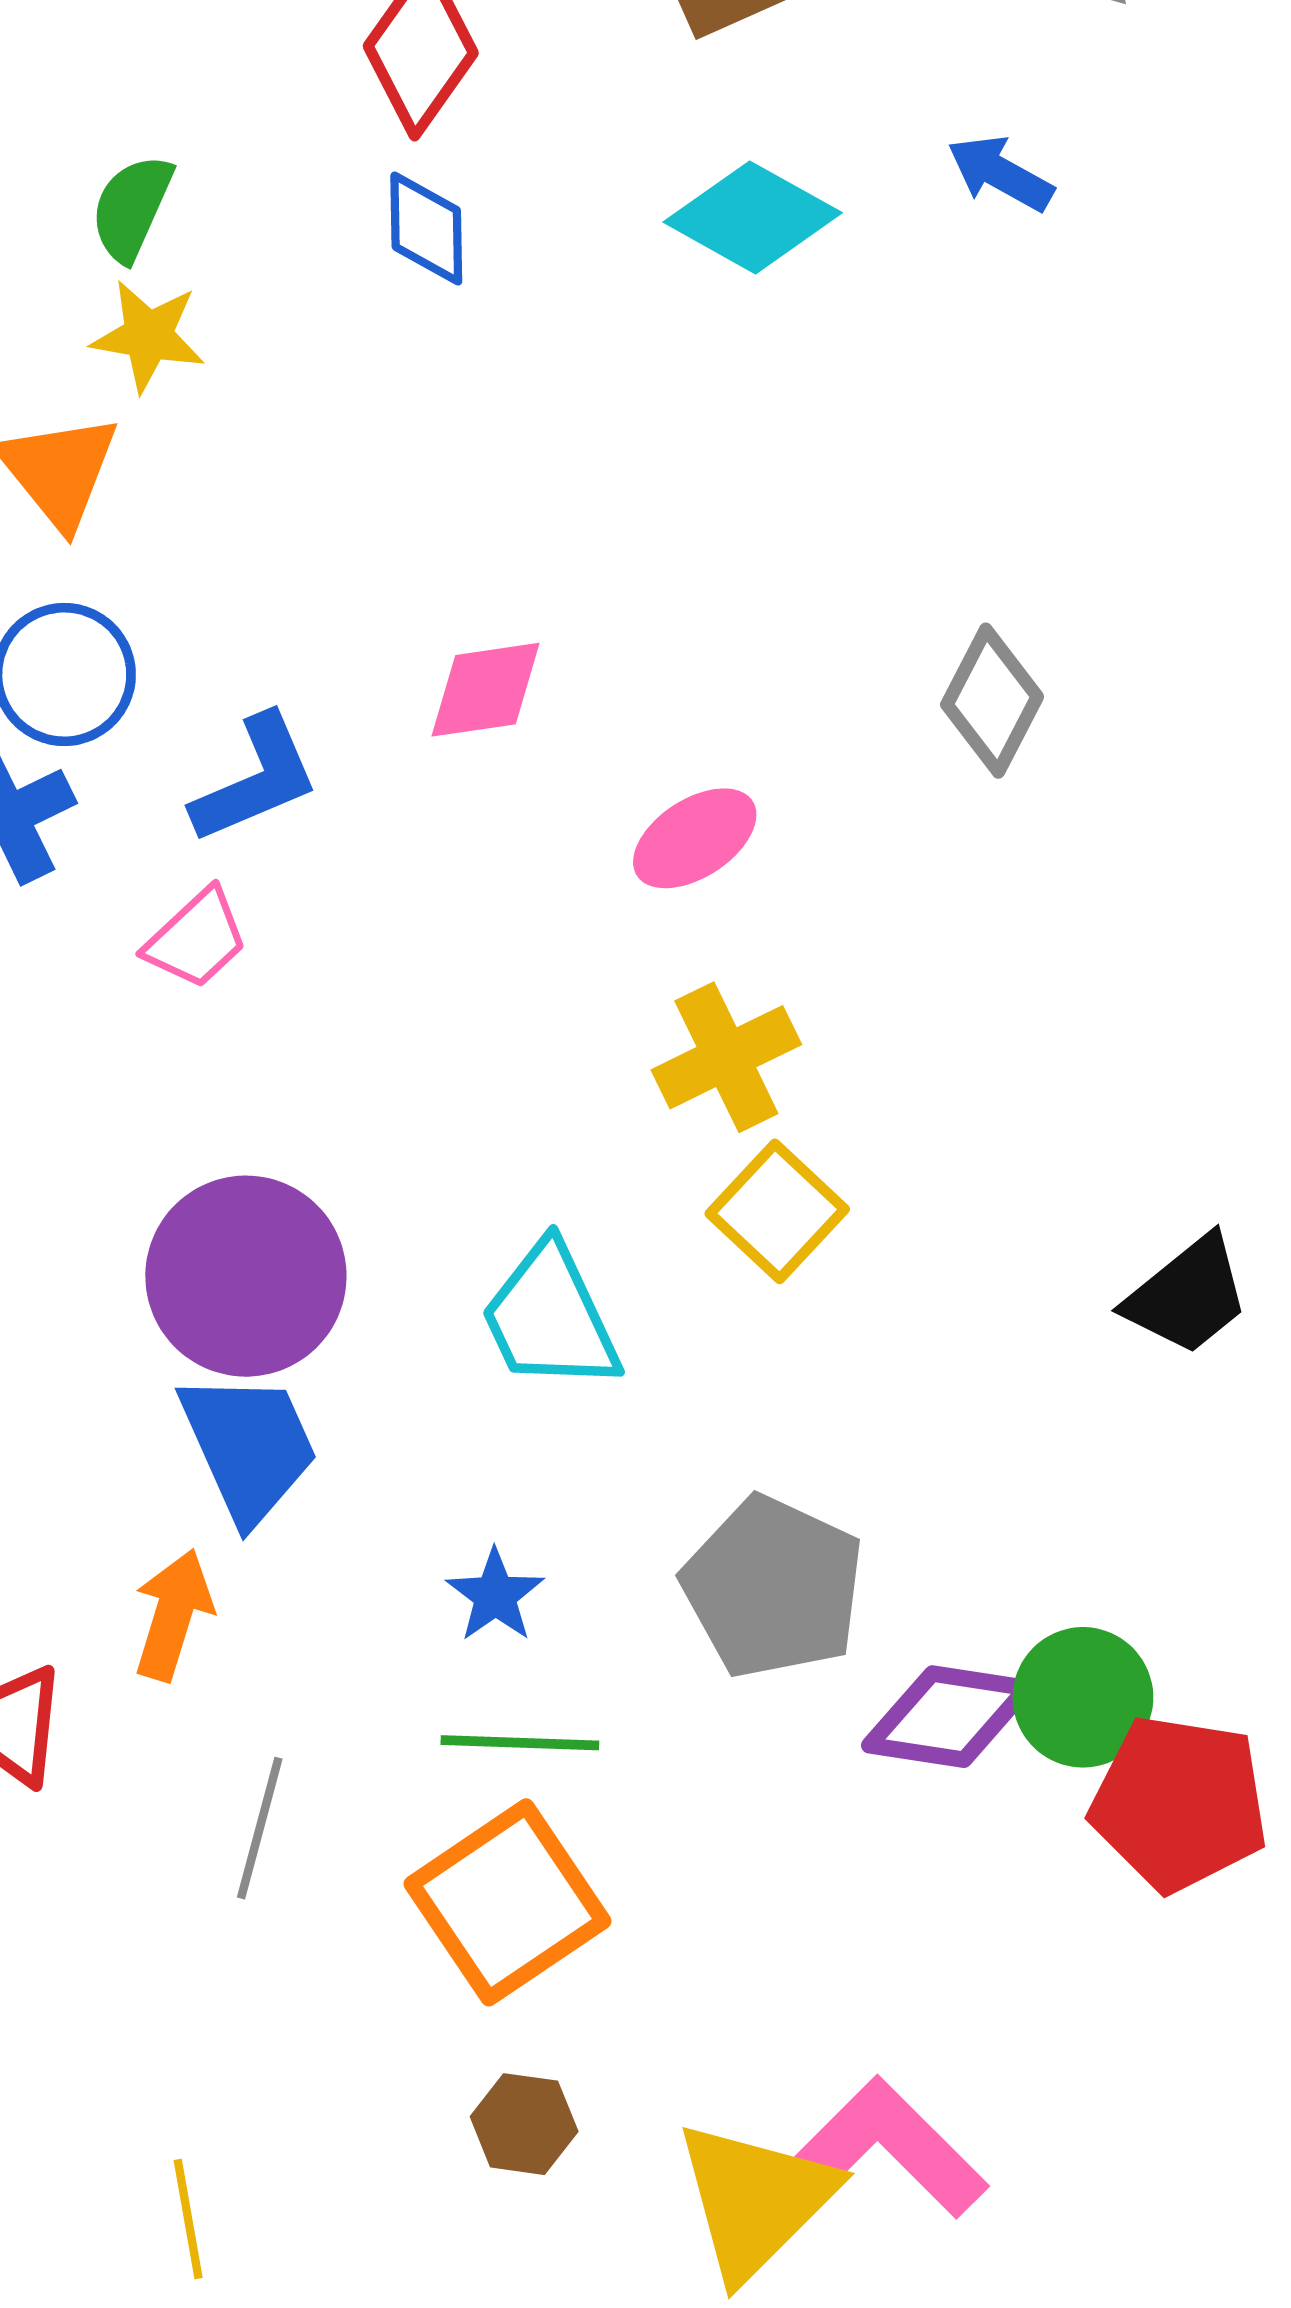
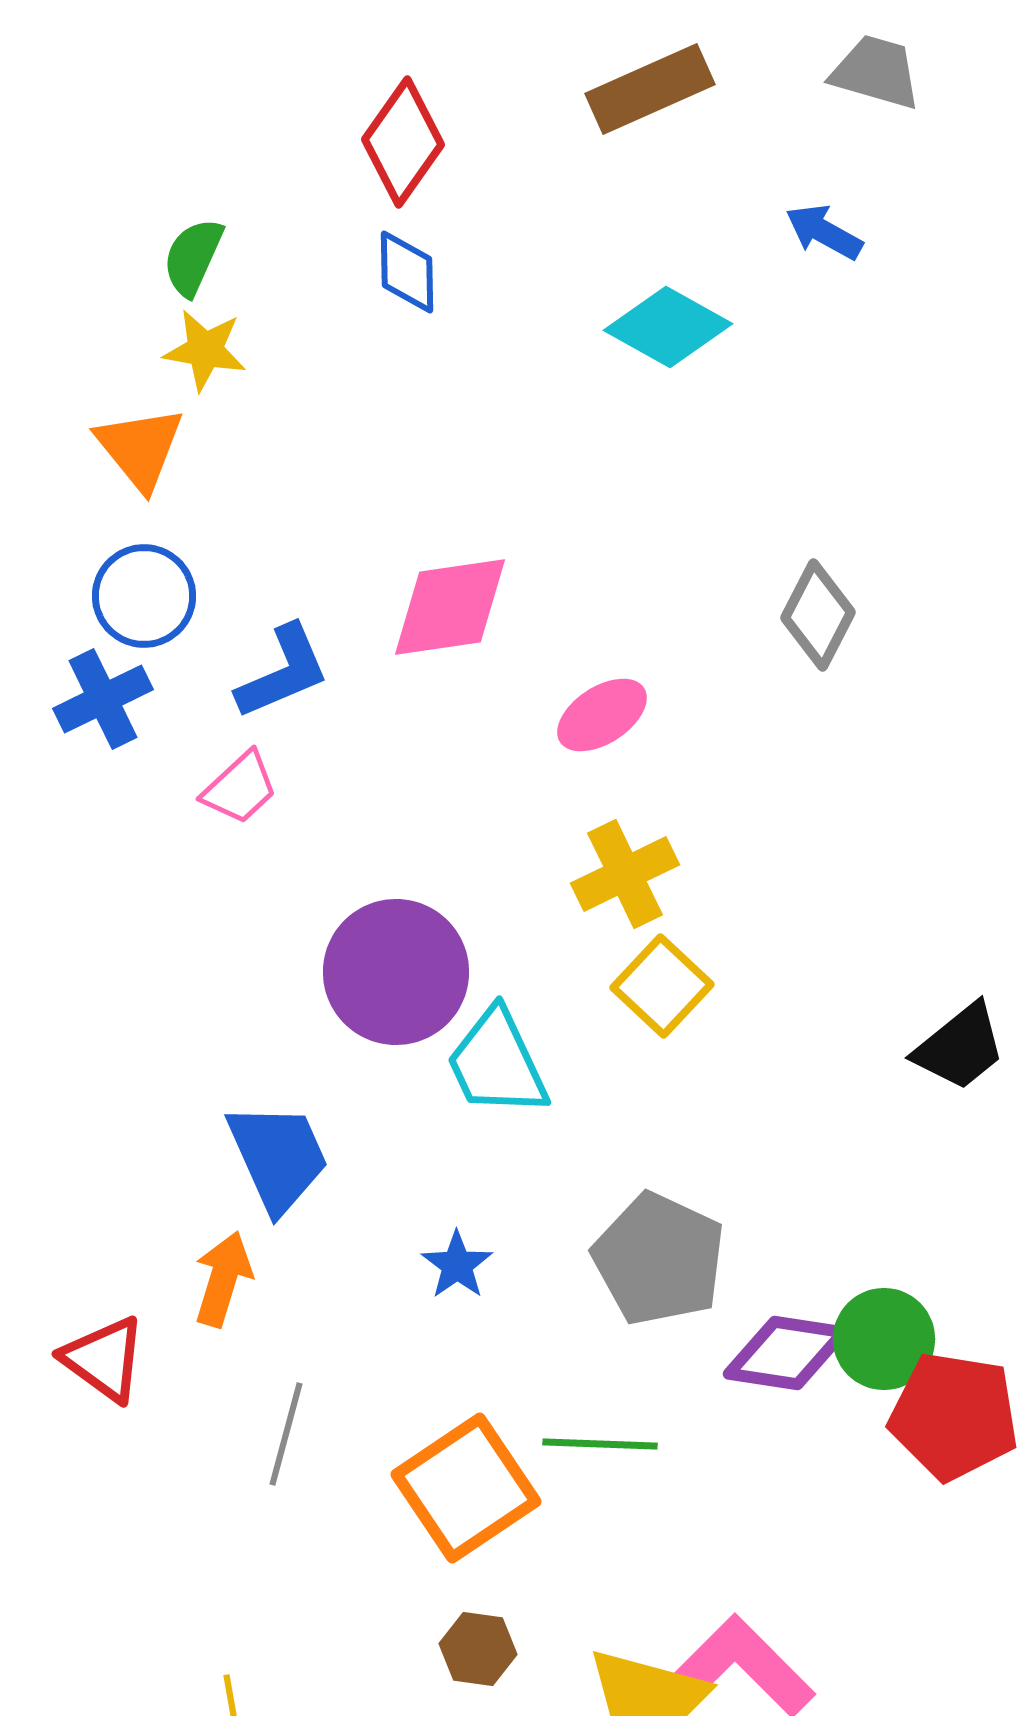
cyan diamond: (753, 217) -> (668, 327), moved
pink diamond: (485, 690) -> (450, 607), size x1.4
purple circle: (246, 1276) -> (396, 972), moved
green line: (520, 1743) -> (600, 1444), moved

